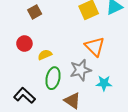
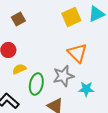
yellow semicircle: (45, 55) -> (19, 69), moved

